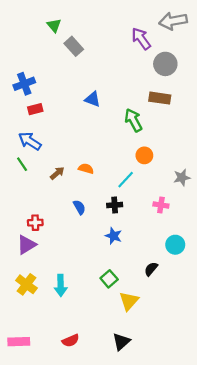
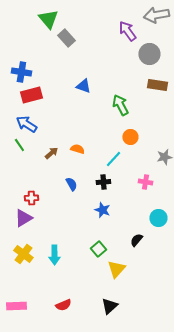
green triangle: (54, 25) -> (48, 19), size x1.5
blue cross: (24, 84) -> (21, 72), turned 30
brown rectangle: (160, 98) -> (157, 85), moved
red rectangle: (35, 109) -> (31, 95), size x1.5

